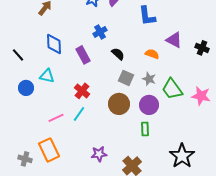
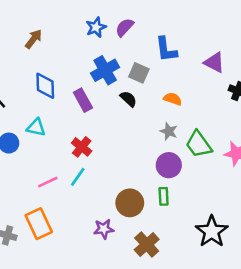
blue cross: (100, 32) -> (105, 70), size x1.5
purple triangle: (174, 40) -> (214, 62), moved
gray square: (126, 78) -> (139, 73), moved
brown circle: (119, 104) -> (130, 203), moved

